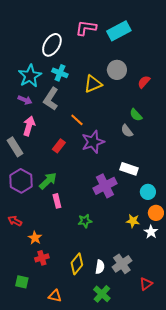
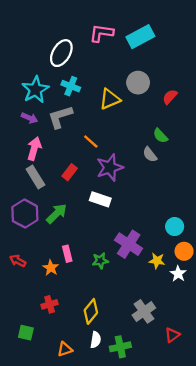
gray L-shape: (51, 99) -> (60, 117), turned 40
gray rectangle: (15, 147) -> (35, 177), moved
white rectangle: (129, 169) -> (100, 199), moved
purple cross: (105, 186) -> (129, 244), moved, turned -30
pink rectangle: (57, 201) -> (67, 254), moved
orange star: (35, 238) -> (51, 268), moved
white semicircle: (100, 267) -> (96, 340), moved
green cross: (102, 294) -> (120, 347), turned 36
orange triangle: (55, 296) -> (65, 349), turned -32

